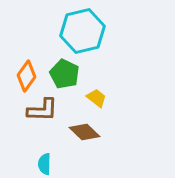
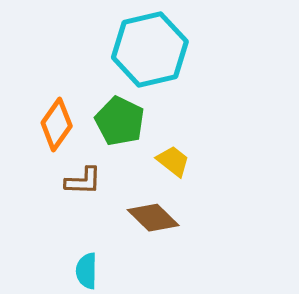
brown L-shape: (42, 110) -> (83, 181), size x0.7

